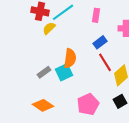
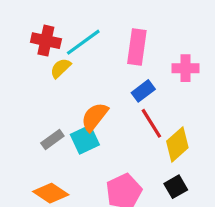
pink rectangle: (96, 15) -> (137, 47), size x1.5
orange semicircle: (70, 58) -> (95, 117), turned -150

